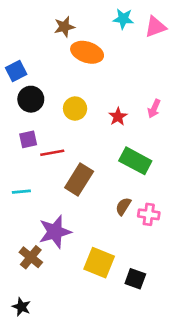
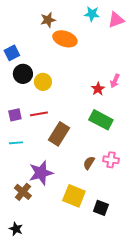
yellow circle: (75, 109) -> (43, 82), moved
red star: (118, 117) -> (98, 89), moved
purple square: (28, 139) -> (15, 115), moved
brown semicircle: (123, 206) -> (89, 163), moved

